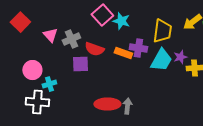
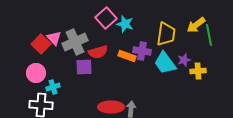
red square: (20, 22) -> (41, 44), moved
gray cross: (71, 39) -> (75, 42), size x1.4
red semicircle: (94, 49) -> (98, 52), turned -36
cyan trapezoid: (161, 60) -> (165, 63), turned 115

